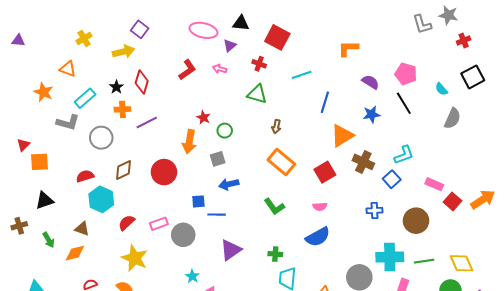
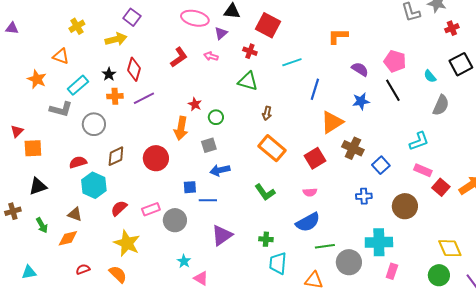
purple line: (147, 122) -> (144, 98), moved
cyan L-shape: (404, 155) -> (419, 141), moved
green line: (424, 261) -> (325, 246), moved

